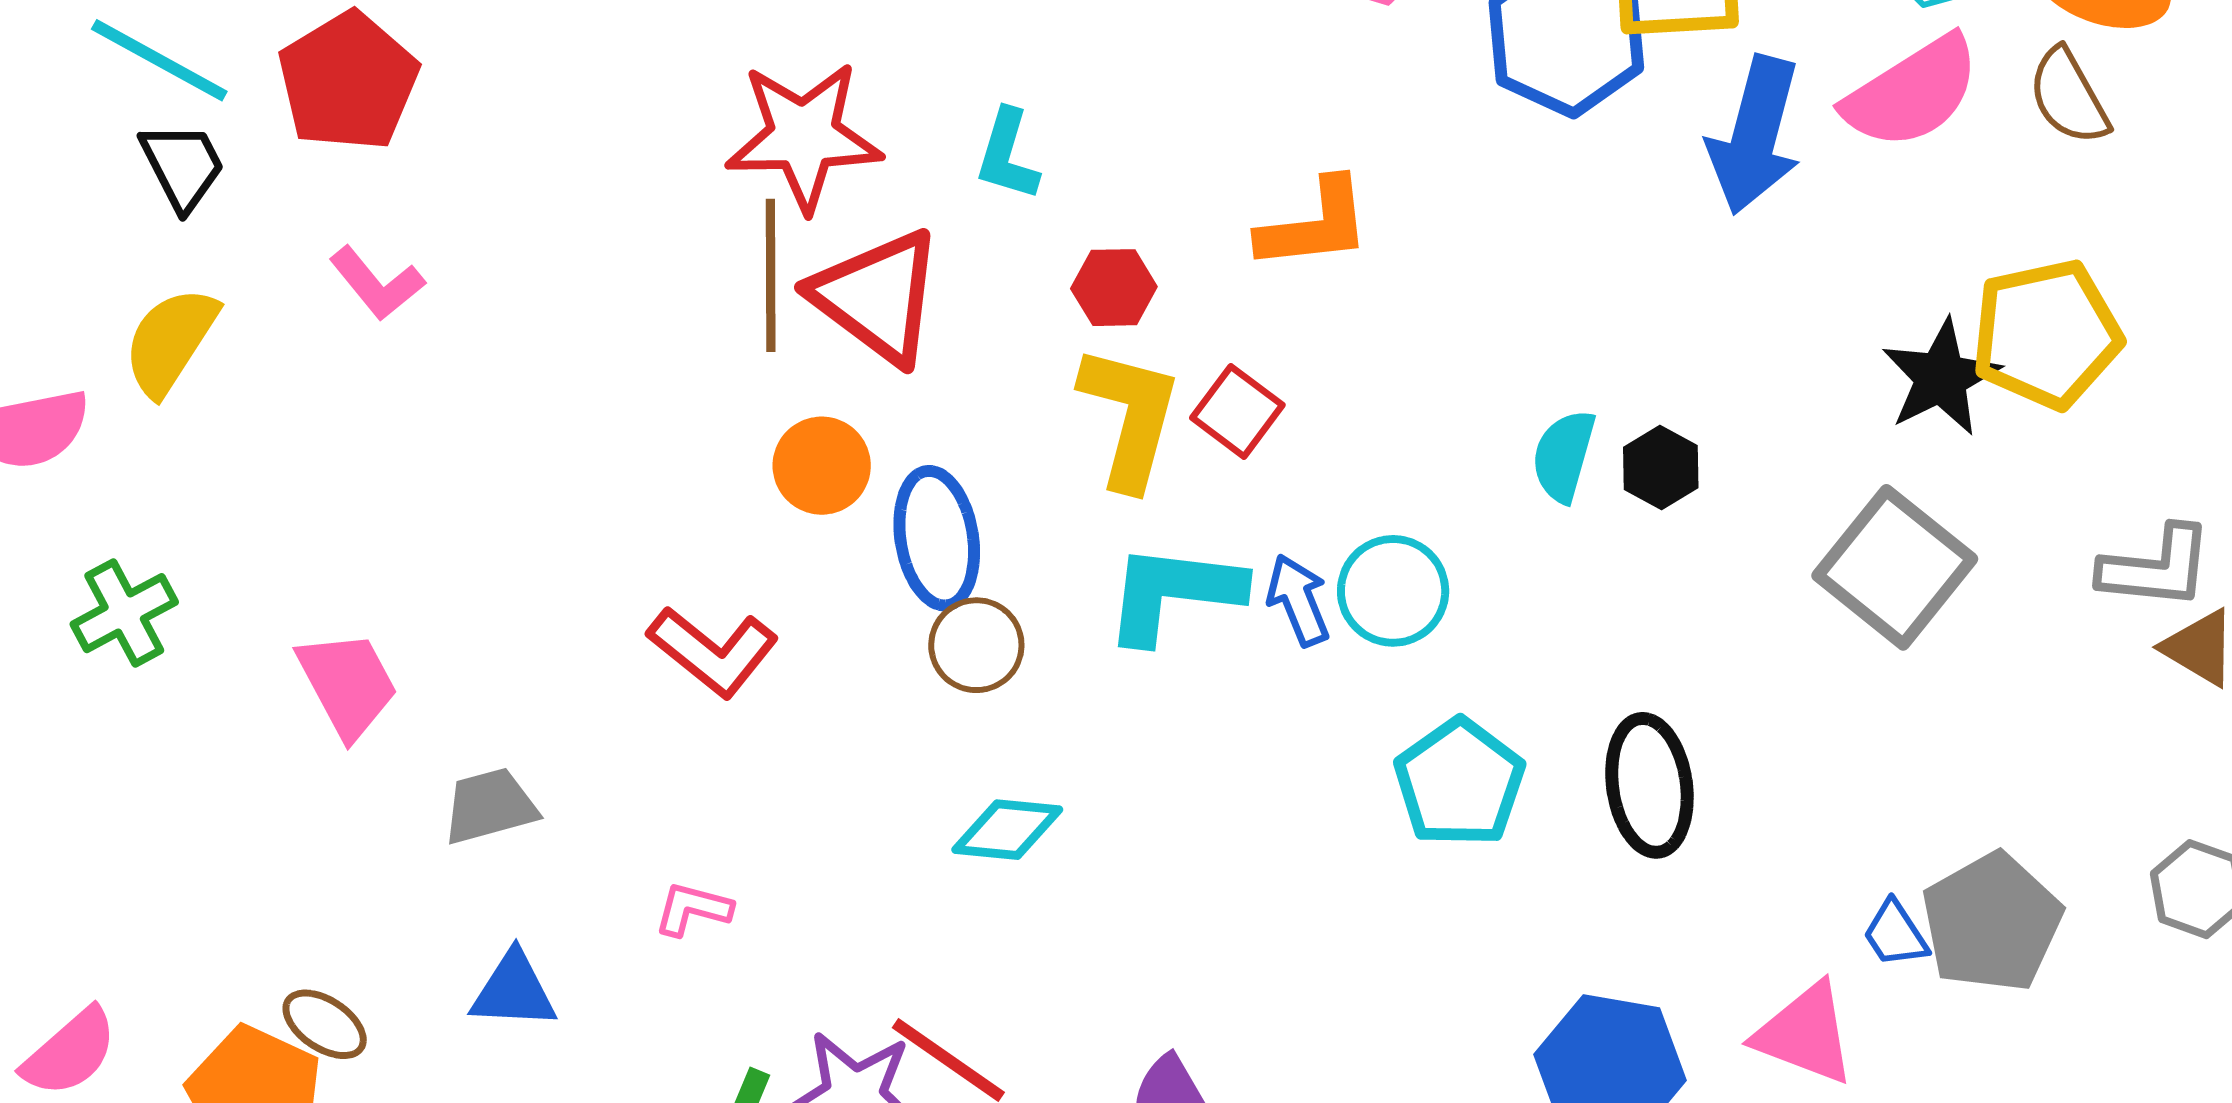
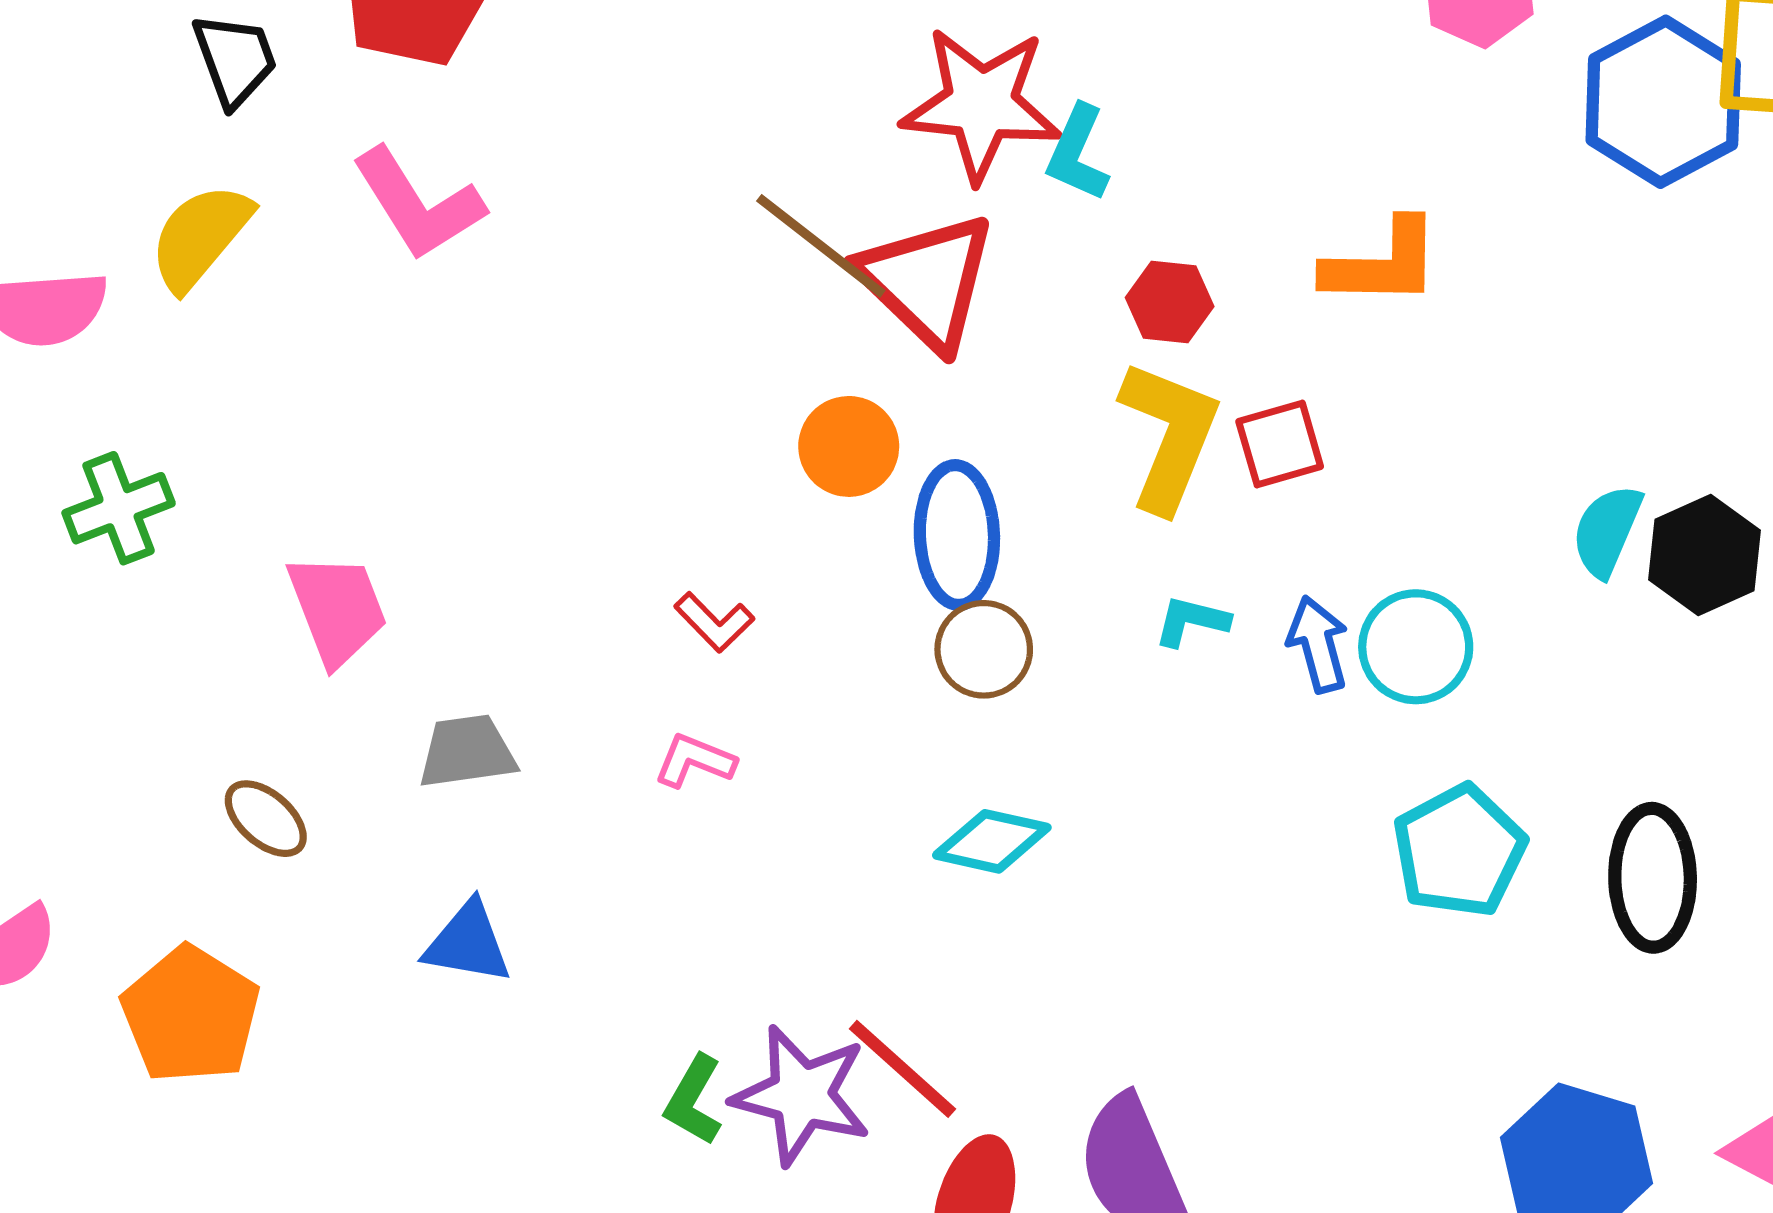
red star: (804, 136) -> (981, 104), moved
brown line: (771, 275) -> (821, 246), turned -59
pink L-shape: (377, 283) -> (418, 204), size x1.4
red square: (1237, 411) -> (1280, 444), turned 30
black hexagon: (1661, 467) -> (1704, 555), size x1.4
cyan L-shape: (1174, 593) -> (1192, 621), size x0.5
red L-shape: (713, 651) -> (714, 622), size x0.6
pink L-shape: (693, 909) -> (695, 761), moved
brown ellipse: (325, 1024) -> (266, 819), moved

